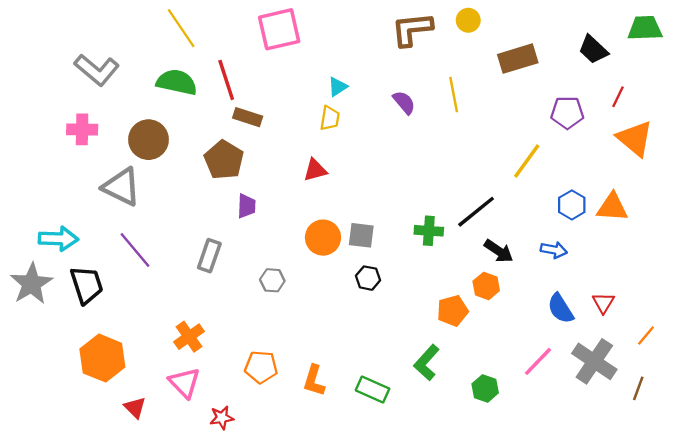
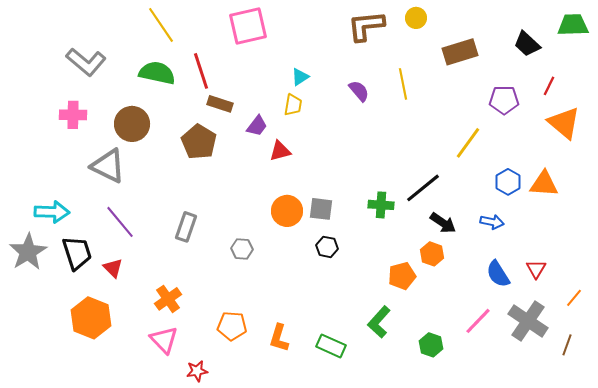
purple trapezoid: (246, 206) -> (257, 126), moved, turned 35
red triangle: (135, 408) -> (113, 268), moved

